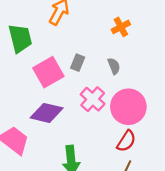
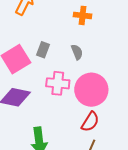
orange cross: (121, 27) -> (83, 15), turned 36
pink cross: (93, 99) -> (58, 83), turned -35

